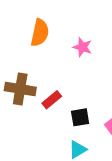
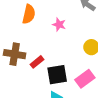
black square: (80, 117) -> (57, 75), size x1.5

